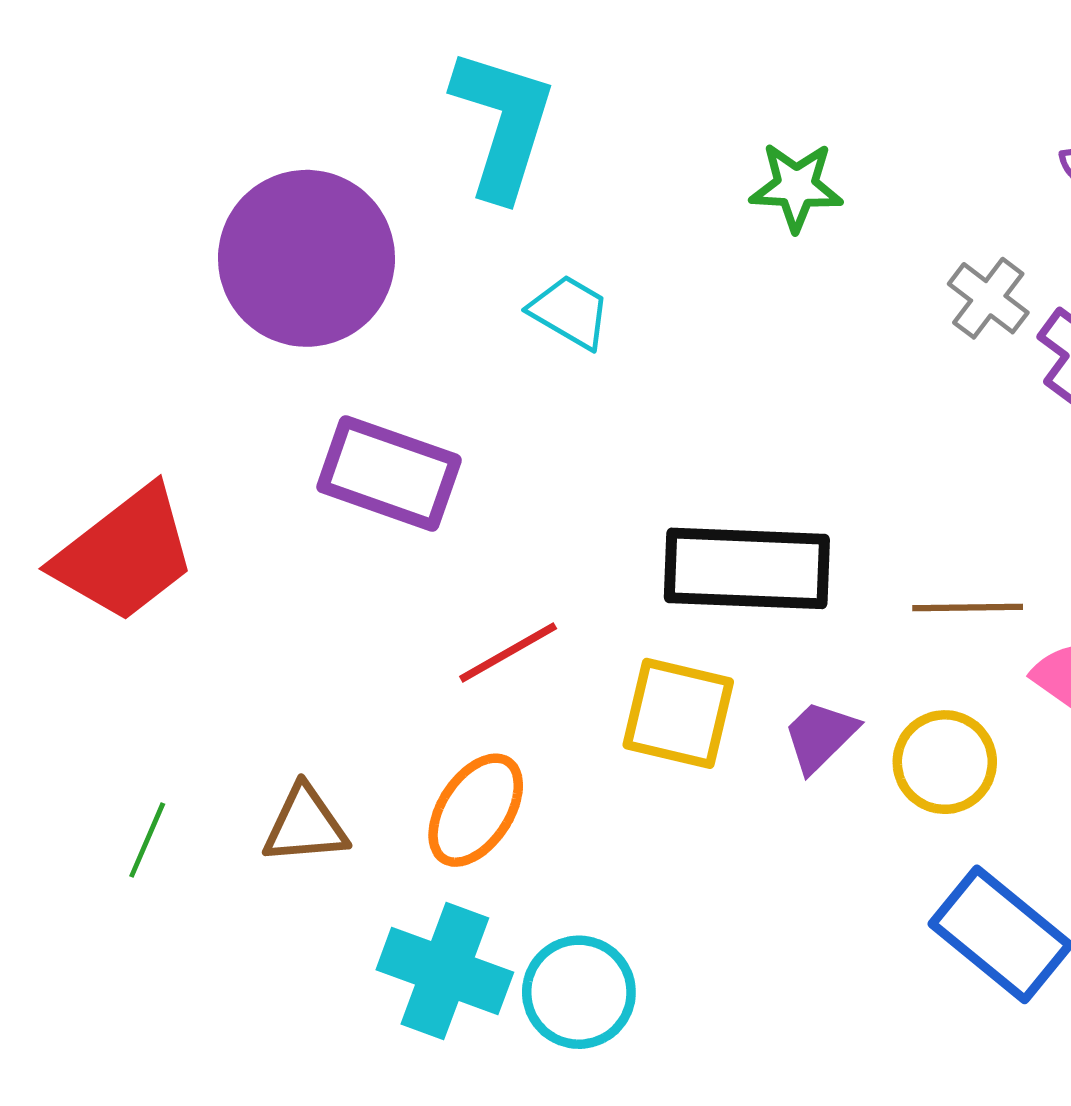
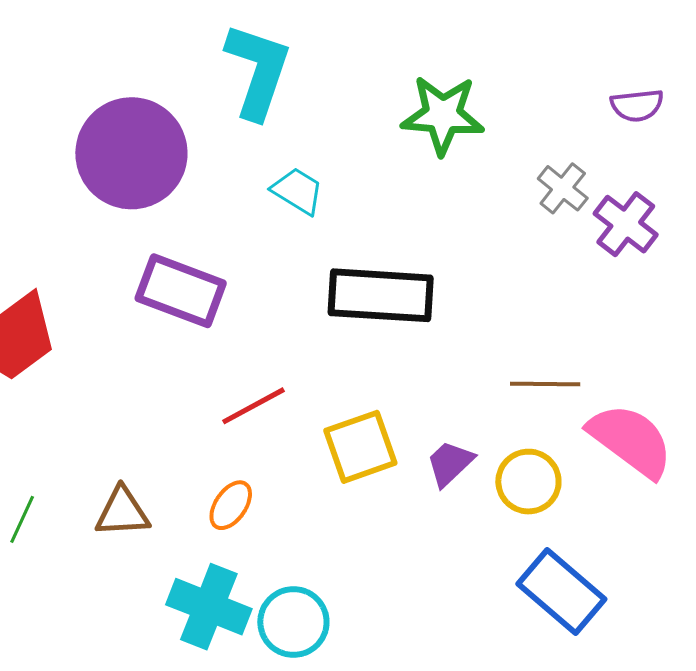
green star: (796, 187) -> (443, 115), size x1.4
black rectangle: (747, 568) -> (381, 295), moved
yellow square: (678, 713) -> (360, 447), turned -34
orange ellipse: (476, 810) -> (231, 505), size x0.7

